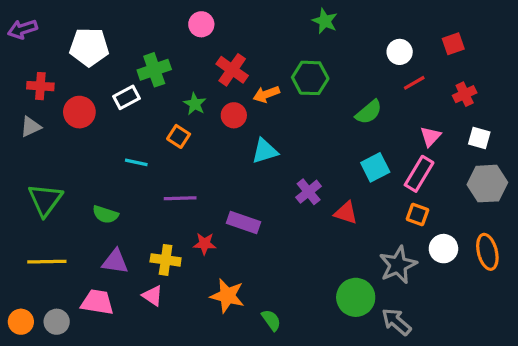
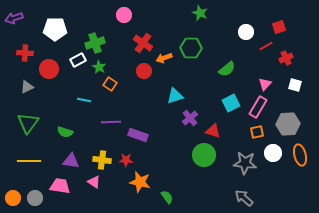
red line: (414, 83) -> (266, 46), moved
green star: (195, 104) -> (99, 67), moved
gray triangle: (31, 127) -> (27, 87), moved
cyan triangle: (265, 151) -> (175, 96), moved
gray hexagon: (487, 184) -> (288, 124), moved
orange square: (417, 214) -> (257, 132), turned -32
purple rectangle: (244, 223) -> (138, 135), moved
red star: (205, 244) -> (126, 160), moved
gray star: (398, 265) -> (245, 163), turned 30
green circle: (356, 297) -> (204, 155), moved

